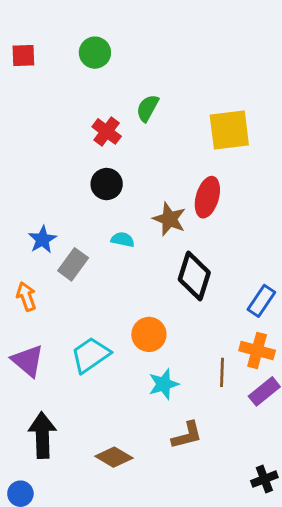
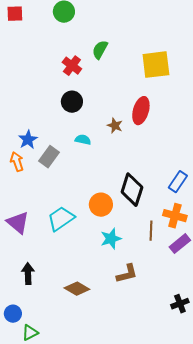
brown star: (169, 219) -> (115, 126), size x0.7
black diamond: (194, 276) -> (132, 190), moved
orange arrow: (26, 296) -> (17, 162), moved
black arrow: (42, 435) -> (28, 274), size x0.7

